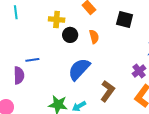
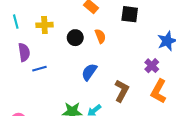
yellow cross: (57, 20) -> (44, 25), moved
blue semicircle: (79, 69) -> (89, 72), size x0.7
purple semicircle: (19, 75) -> (24, 52), moved

